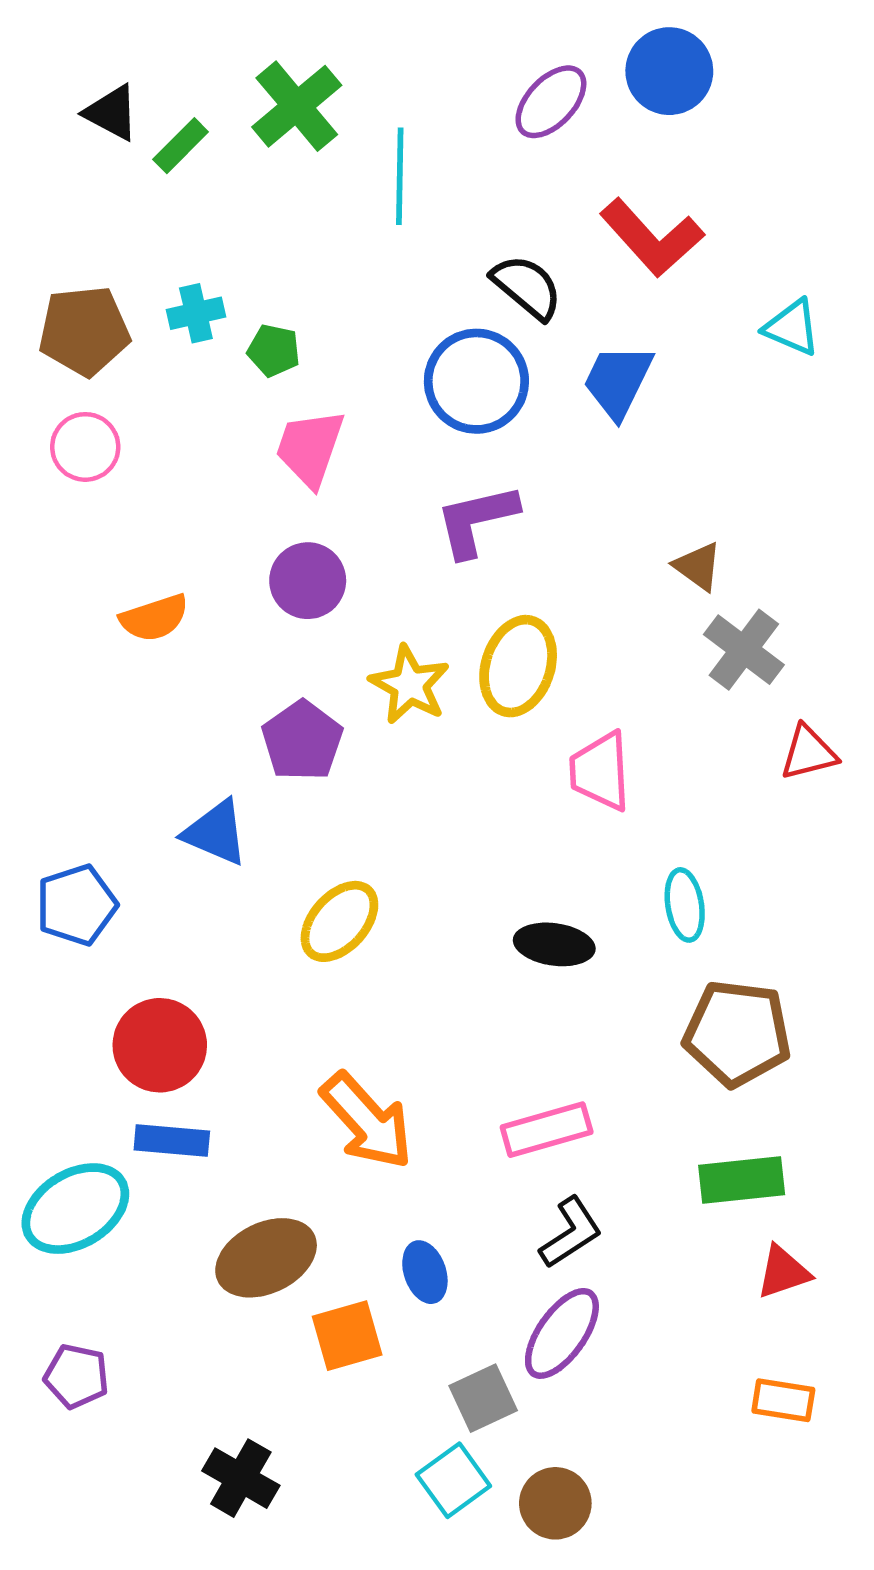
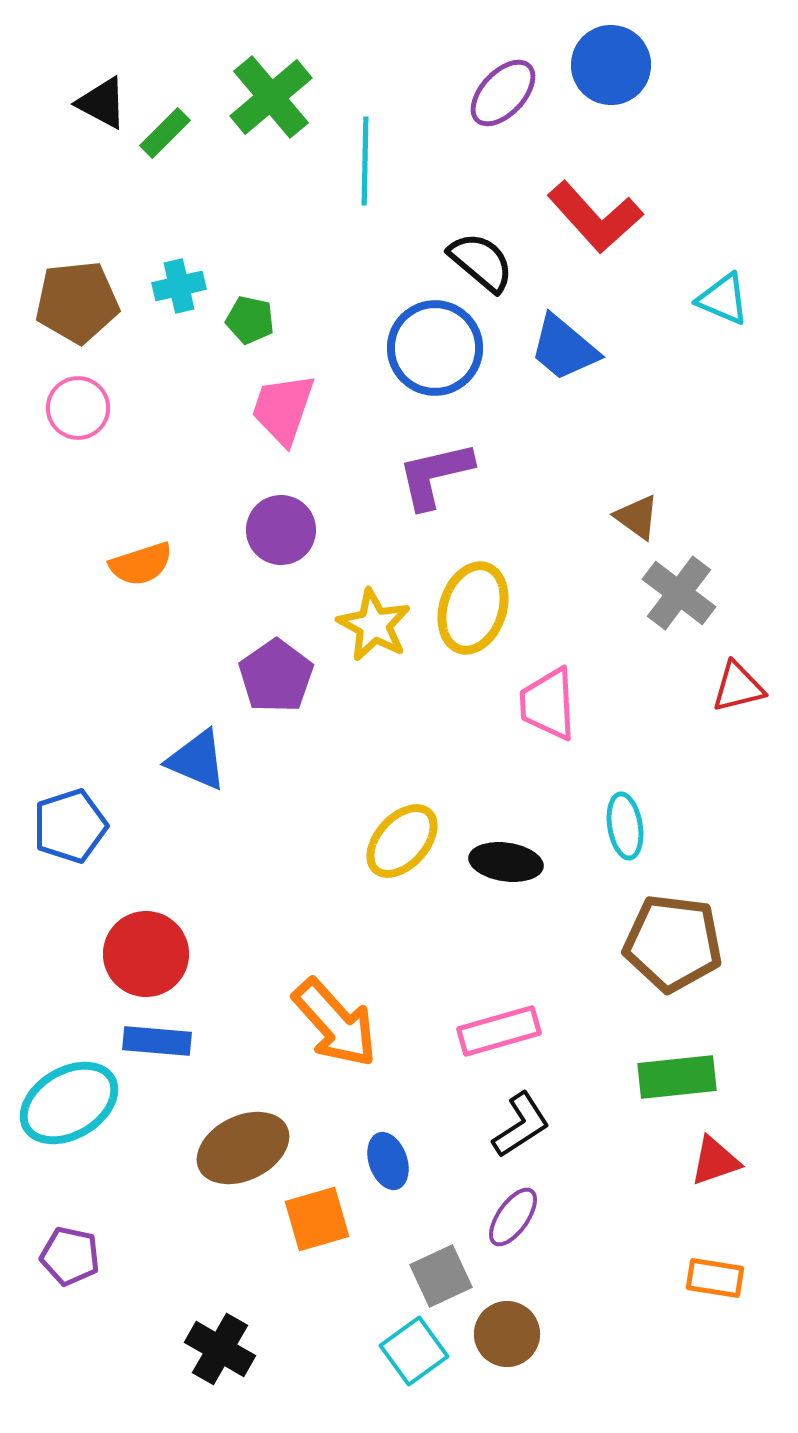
blue trapezoid: (618, 381) -> (564, 348), turned -76
yellow ellipse: (339, 921) -> (402, 841), moved
purple ellipse: (562, 1333) -> (513, 1217), size x0.7
brown circle: (555, 1503) -> (507, 1334), moved

